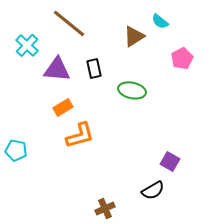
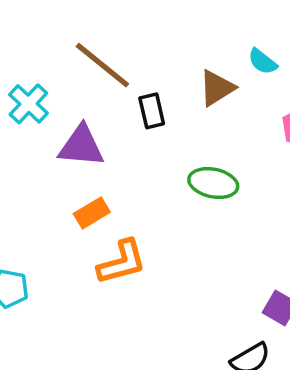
black rectangle: (94, 68) -> (152, 111), moved

